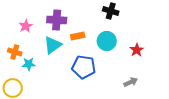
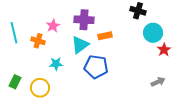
cyan circle: (107, 41) -> (153, 33), moved
orange cross: (15, 52) -> (38, 41), moved
blue pentagon: (84, 67) -> (96, 67), moved

